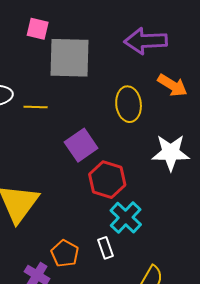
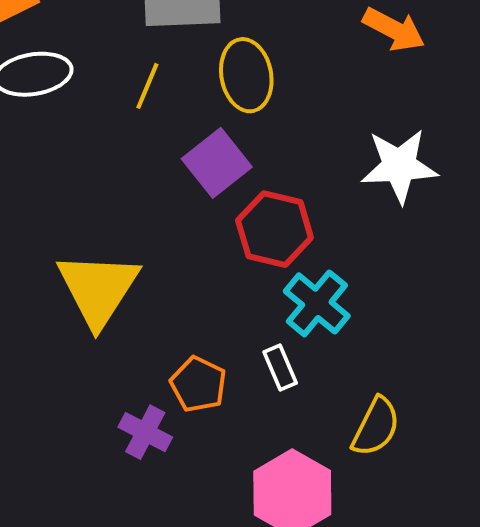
yellow ellipse: (129, 104) -> (246, 75), moved
yellow line: (36, 107) -> (147, 86), moved, turned -65

